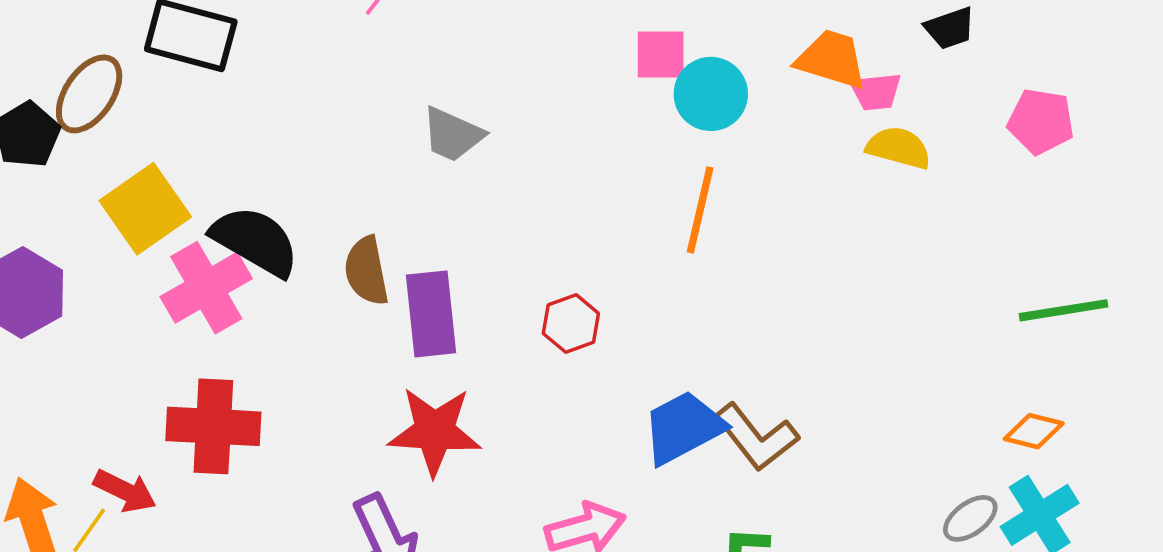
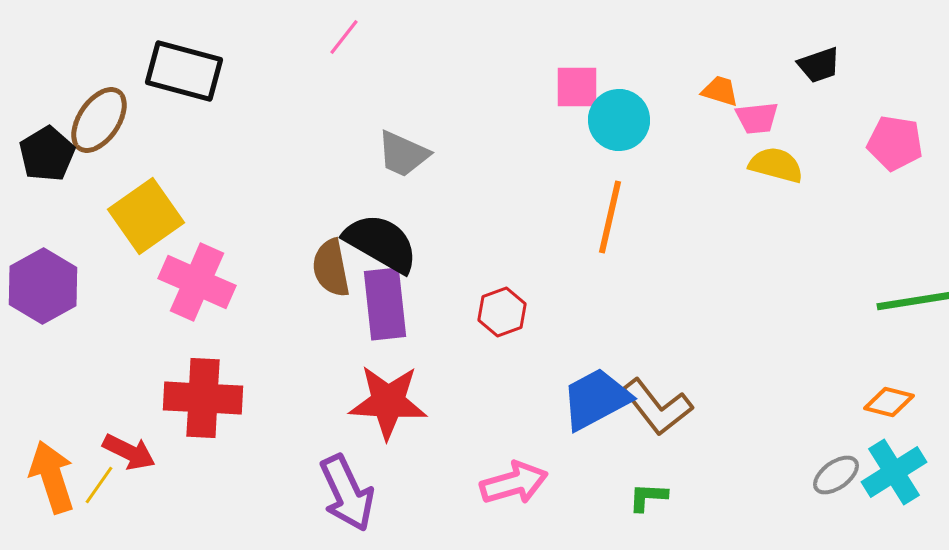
orange trapezoid: (832, 59) -> (720, 91), size x0.6
black semicircle: (255, 241) -> (381, 243), moved
pink cross: (206, 288) -> (197, 282), turned -36

